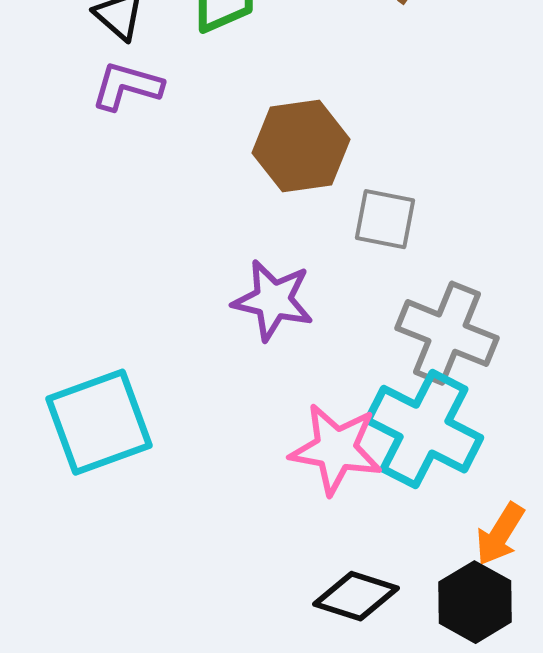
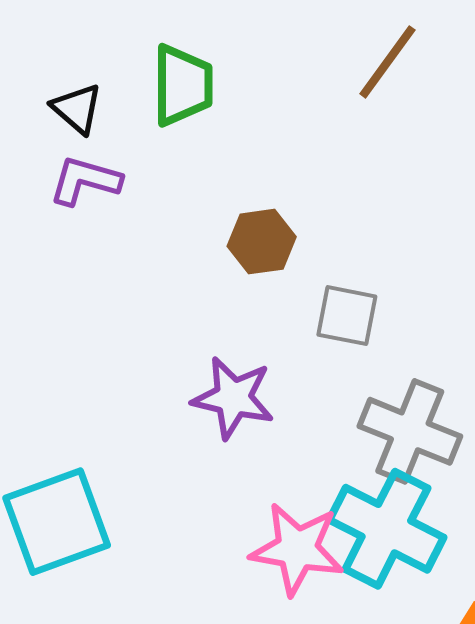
brown hexagon: (301, 146) -> (262, 242), size x0.7

